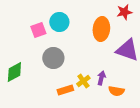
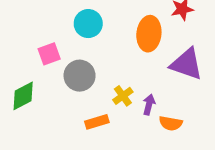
pink square: (38, 30) -> (49, 54), moved
yellow cross: (83, 81) -> (123, 96), moved

